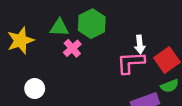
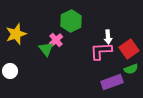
green triangle: (59, 28) -> (46, 49), moved, turned 49
white circle: (35, 89) -> (10, 71), moved

